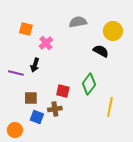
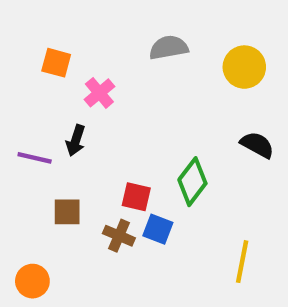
black semicircle: (101, 51) -> (257, 145), moved
yellow line: (110, 107) -> (242, 262), moved
brown cross: (55, 109) -> (119, 236), turned 32
blue square: (37, 117) -> (158, 229), moved

